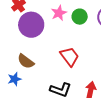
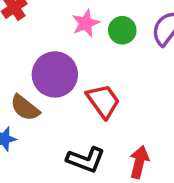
purple circle: (31, 25) -> (55, 74), moved

